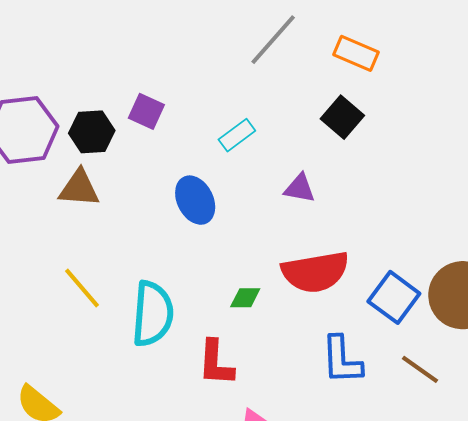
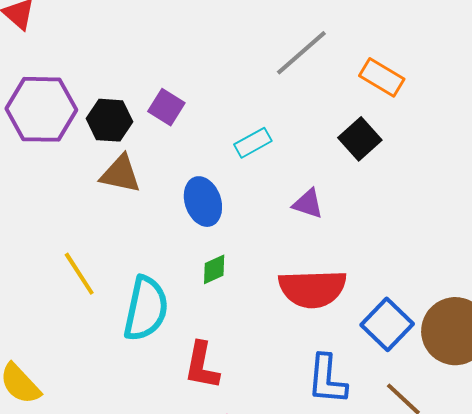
brown triangle: (79, 188) -> (120, 174), moved
green diamond: (245, 298) -> (214, 269), moved, turned -32

